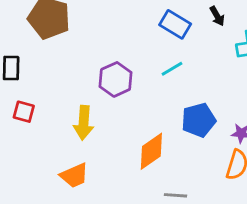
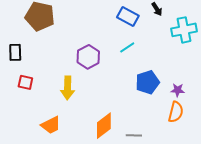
orange diamond: (151, 151) -> (104, 126), moved
orange trapezoid: (74, 175) -> (51, 125), moved

